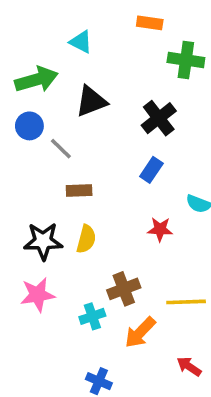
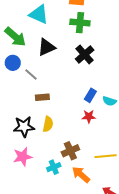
cyan triangle: (81, 42) -> (39, 14), size x1.5
green cross: (186, 60) -> (80, 23), moved
green arrow: (37, 80) -> (15, 37), turned 60
blue rectangle: (151, 170) -> (90, 95), moved
orange arrow: (140, 332) -> (81, 175), turned 90

